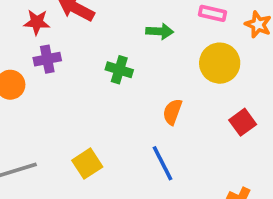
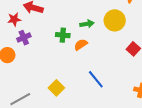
green arrow: (160, 31) -> (87, 24), moved
orange semicircle: (172, 112) -> (81, 45), moved, turned 48

